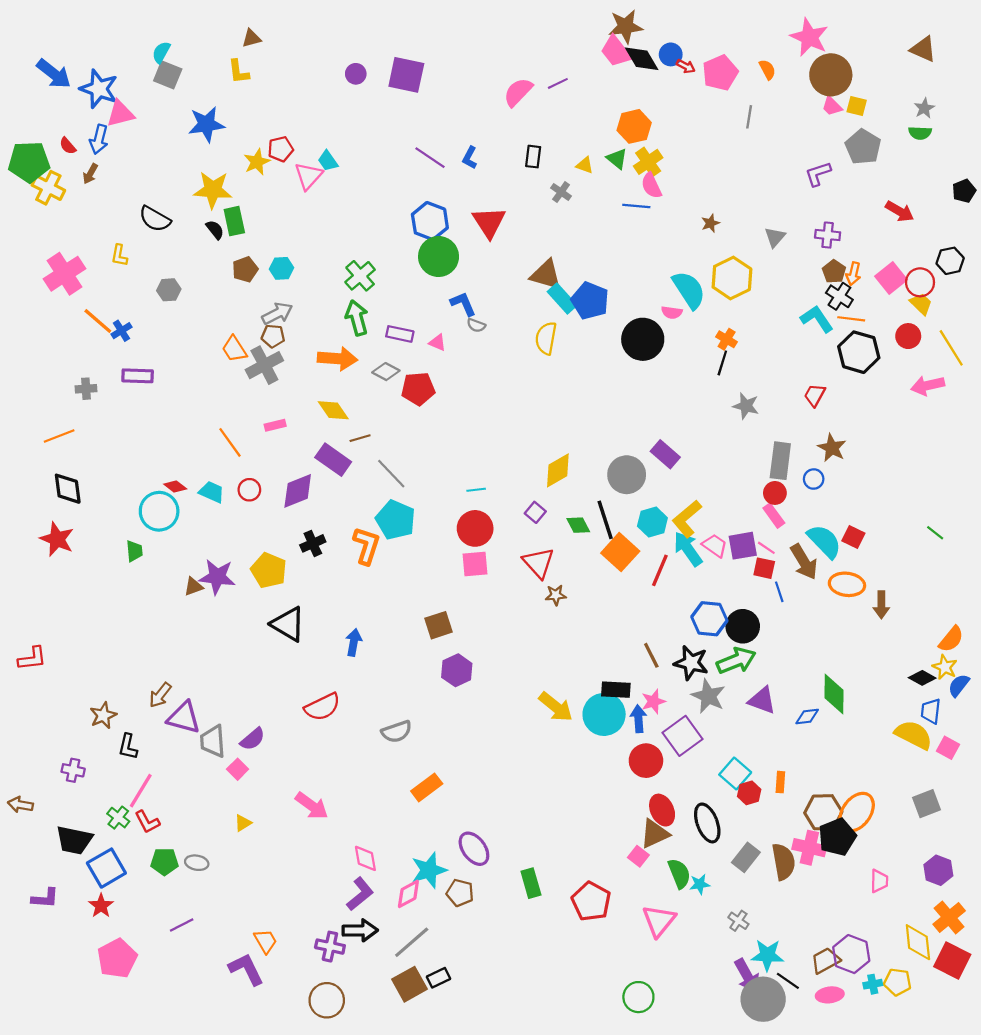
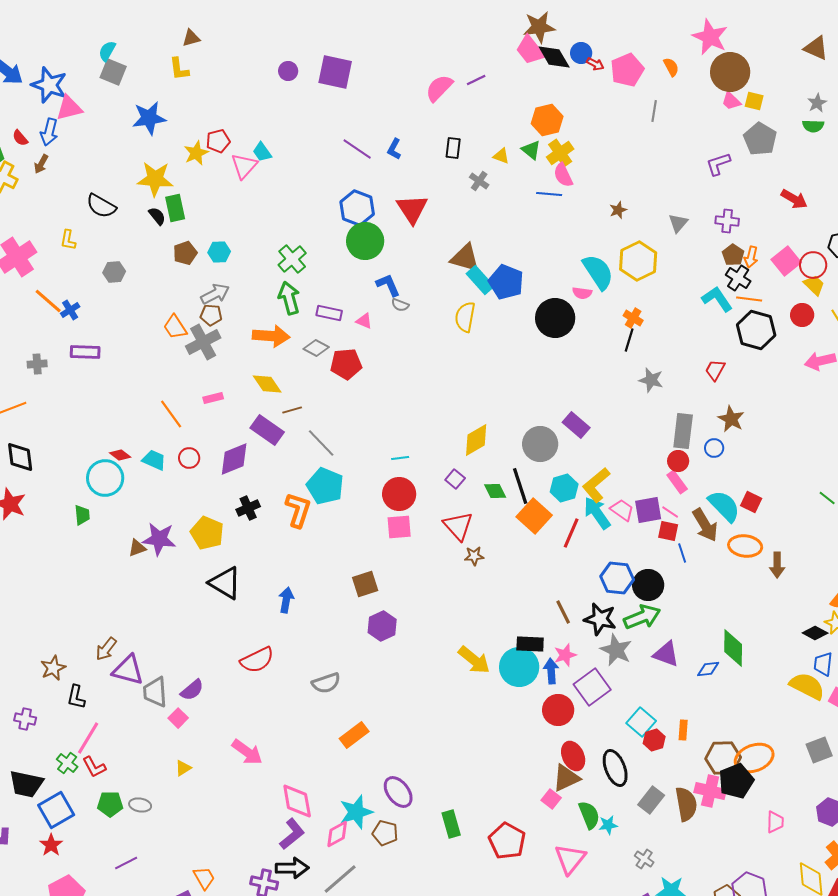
orange ellipse: (857, 812) -> (754, 758), turned 33
pink diamond: (365, 858) -> (297, 801), size x1.4

